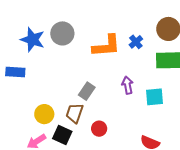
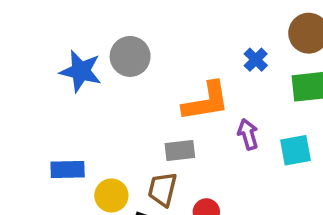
orange L-shape: (106, 46) -> (206, 102), moved
blue rectangle: (15, 72) -> (68, 169), moved
gray rectangle: (87, 91) -> (180, 150), turned 54

